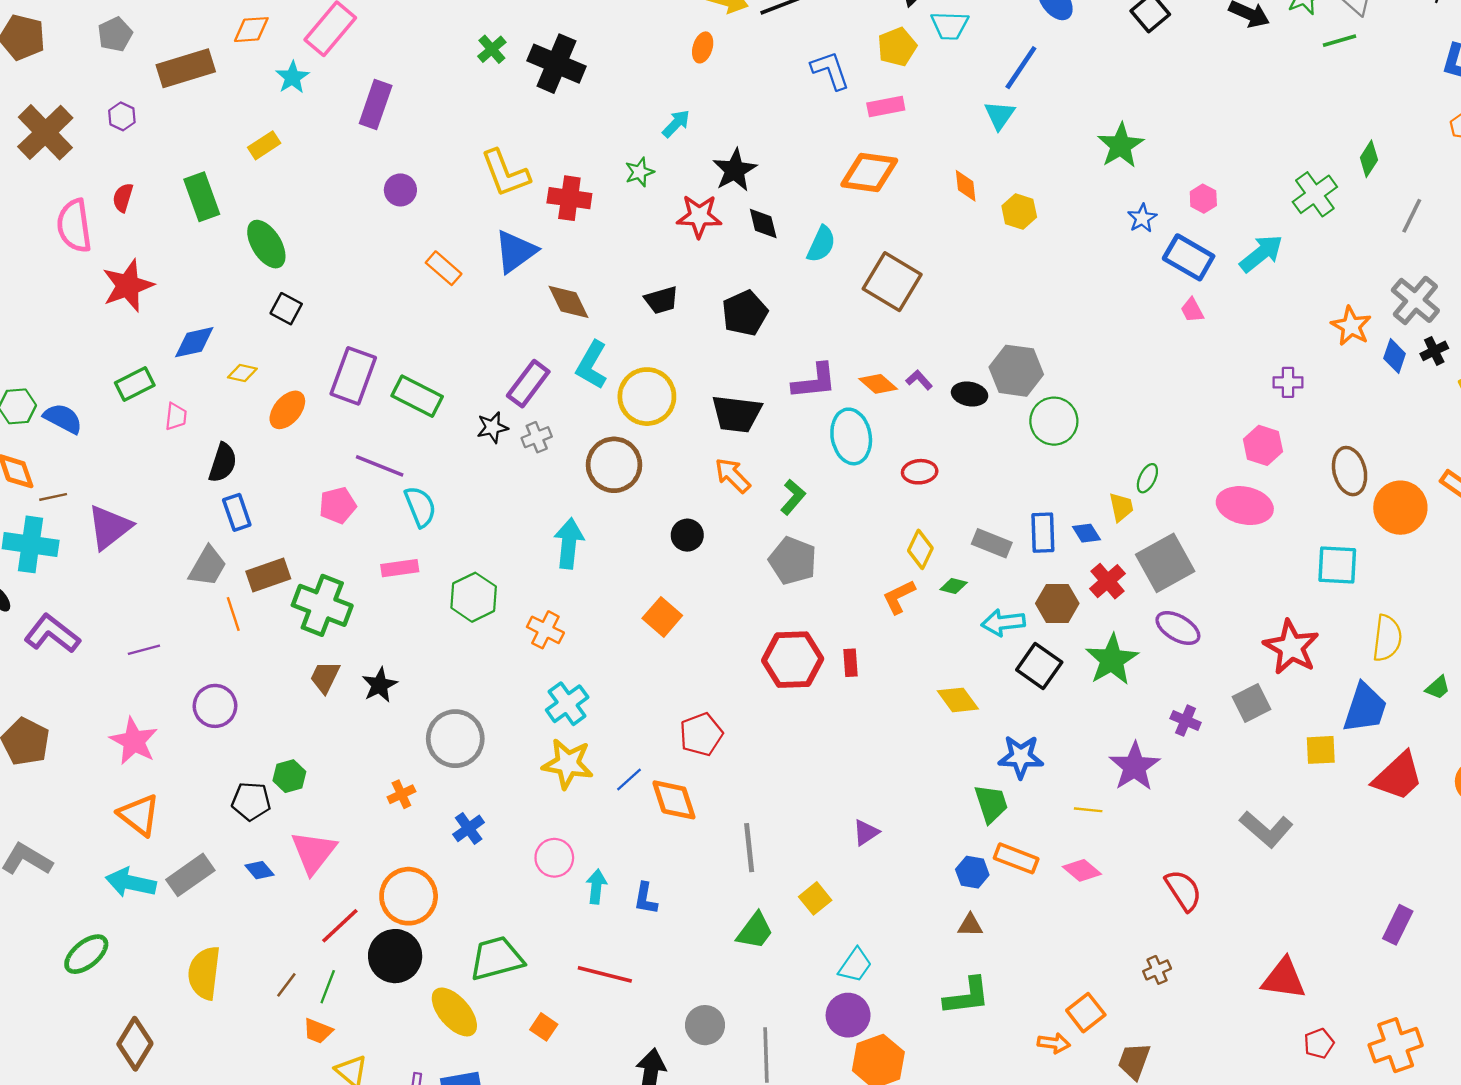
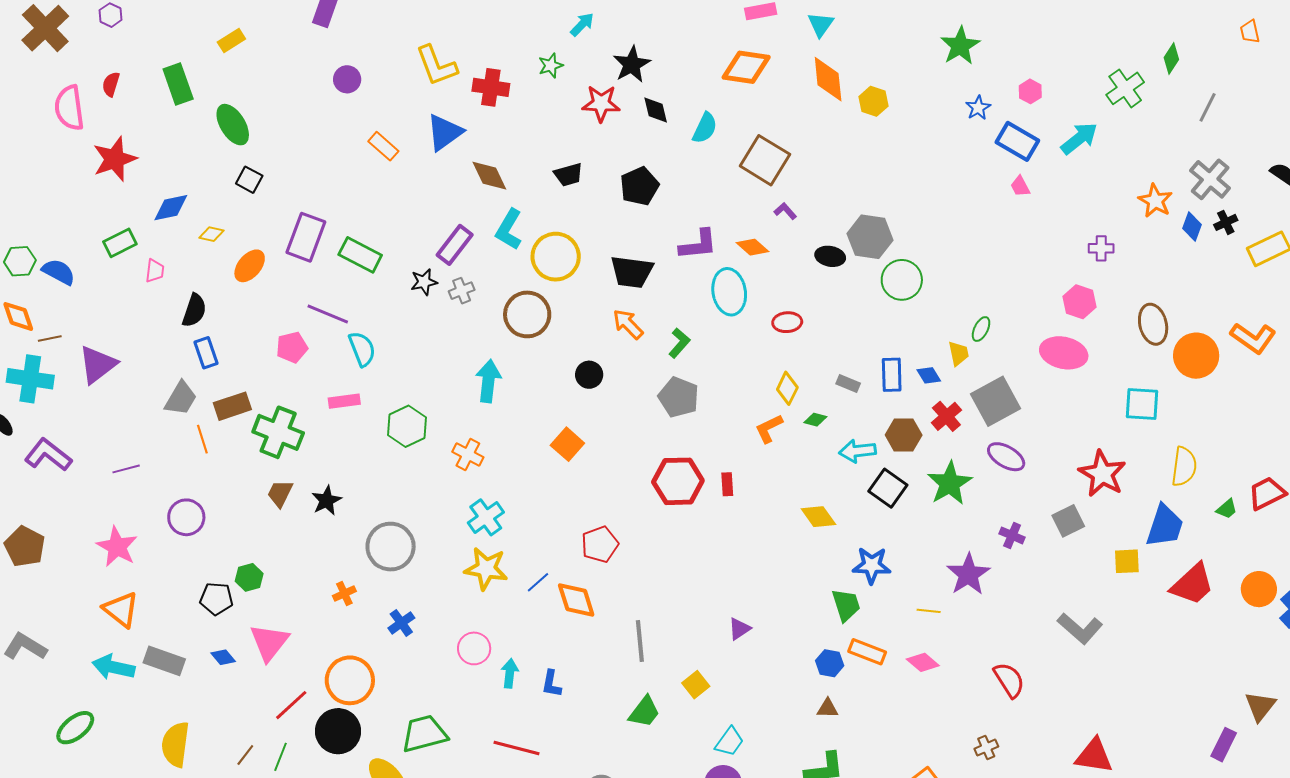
cyan triangle: (1000, 115) -> (821, 24), moved
orange diamond: (966, 186) -> (828, 79), size x1.6
purple L-shape: (919, 380) -> (785, 211), moved
gray rectangle: (992, 543) -> (848, 383), size x0.7
gray rectangle: (190, 875) -> (164, 661), turned 54
purple rectangle: (1398, 925) -> (1224, 745), moved

